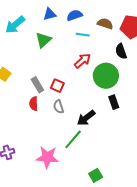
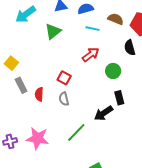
green circle: (106, 76) -> (113, 71), size x0.6
gray rectangle: (37, 85) -> (21, 85), moved
black arrow: (86, 118) -> (104, 113), moved
pink star: (47, 157) -> (38, 138), moved

